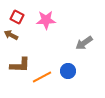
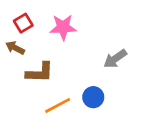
red square: (17, 17) -> (23, 23), turned 32
brown L-shape: (20, 65) -> (40, 72), moved

